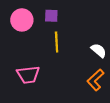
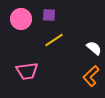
yellow line: (57, 42) -> (54, 40), turned 60

